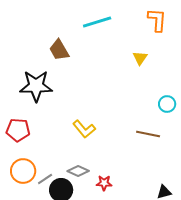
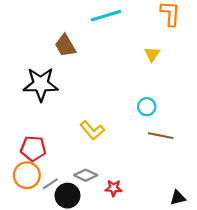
cyan circle: (167, 104) -> (147, 107), moved
red pentagon: (18, 130) -> (33, 148), moved

